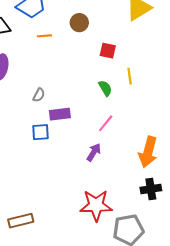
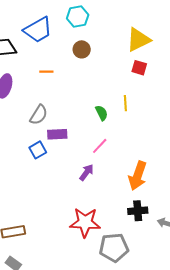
orange line: (44, 36) -> (46, 72), moved
red square: (108, 51) -> (139, 68), moved
gray semicircle: (39, 95) -> (39, 115), size x1.5
blue square: (40, 132) -> (38, 150), turned -30

